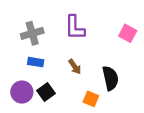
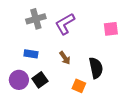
purple L-shape: (75, 28) -> (65, 24), turned 60
gray cross: (32, 33) -> (36, 19), moved
pink square: (128, 33) -> (111, 29), turned -35

